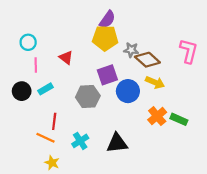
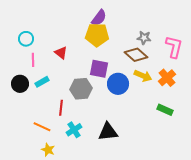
gray star: (131, 50) -> (144, 38), moved
purple square: (107, 75) -> (99, 69), turned 30
orange cross: (157, 116) -> (167, 78), moved
red line: (54, 121) -> (61, 108), moved

